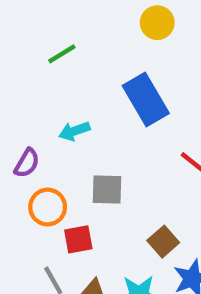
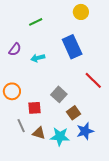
purple semicircle: (27, 163) -> (15, 49), moved
gray square: (107, 189) -> (59, 94), moved, turned 35
orange circle: (48, 207) -> (12, 91), moved

